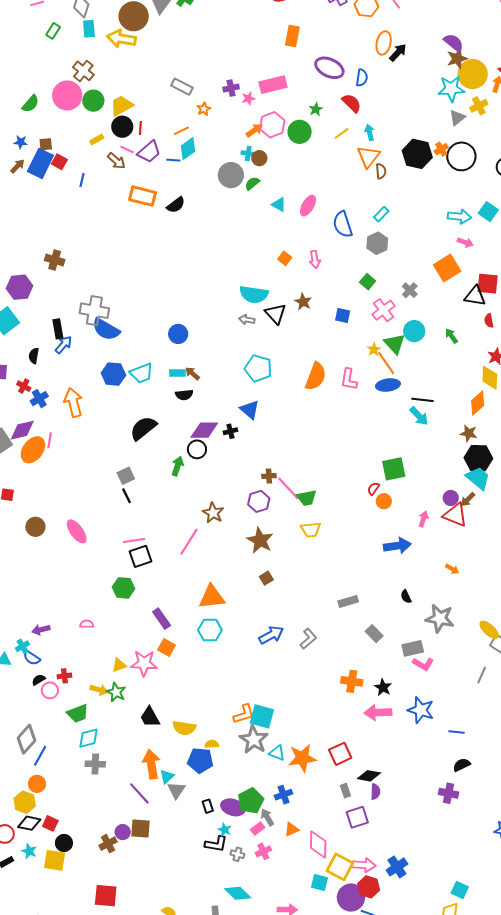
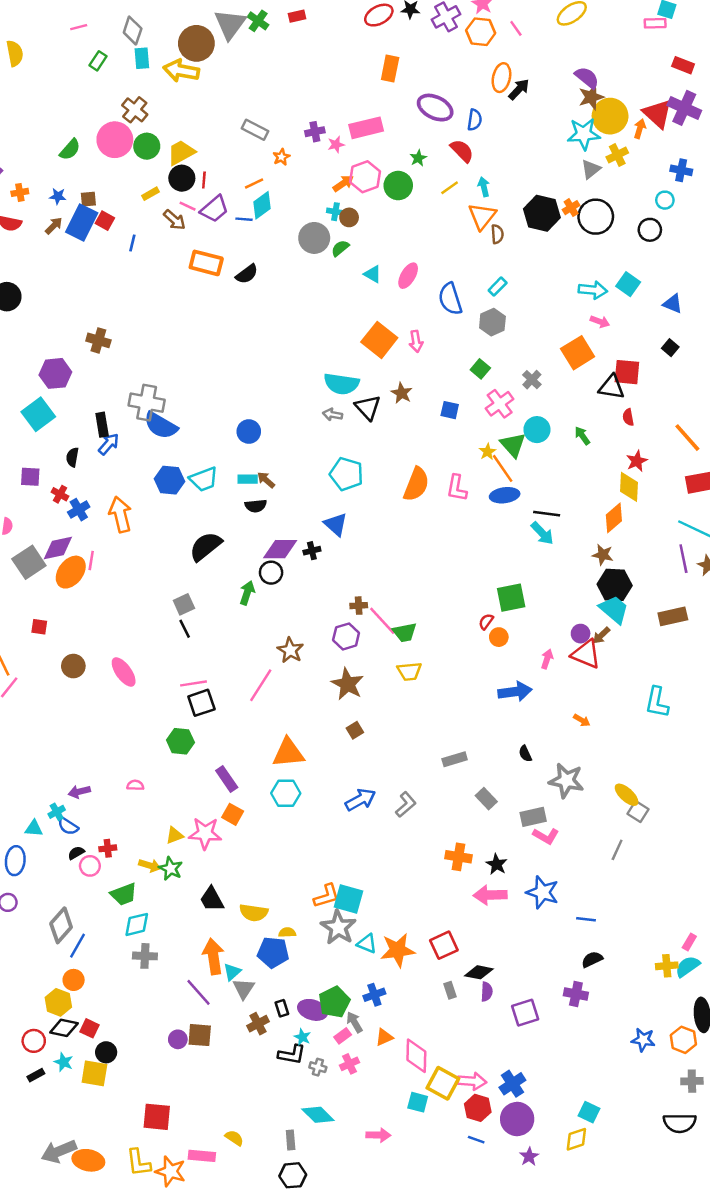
orange square: (285, 258) -> (379, 340), size x2.0
purple square: (357, 817) -> (525, 1013), moved
brown cross: (108, 844) -> (258, 1024), moved
purple circle: (351, 898) -> (517, 1119), moved

